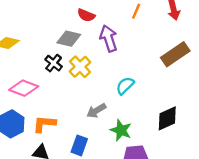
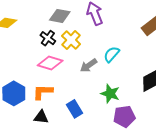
pink diamond: (24, 88) -> (50, 63), moved
gray arrow: (96, 111) -> (89, 65), moved
blue rectangle: (79, 145) -> (74, 109), turned -48

